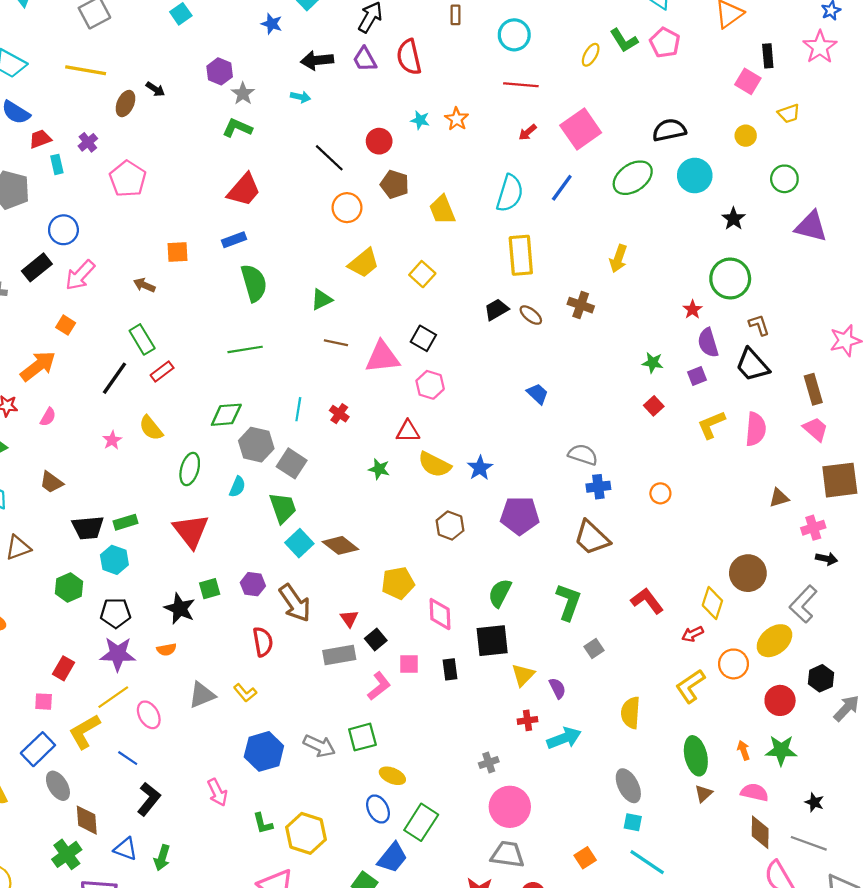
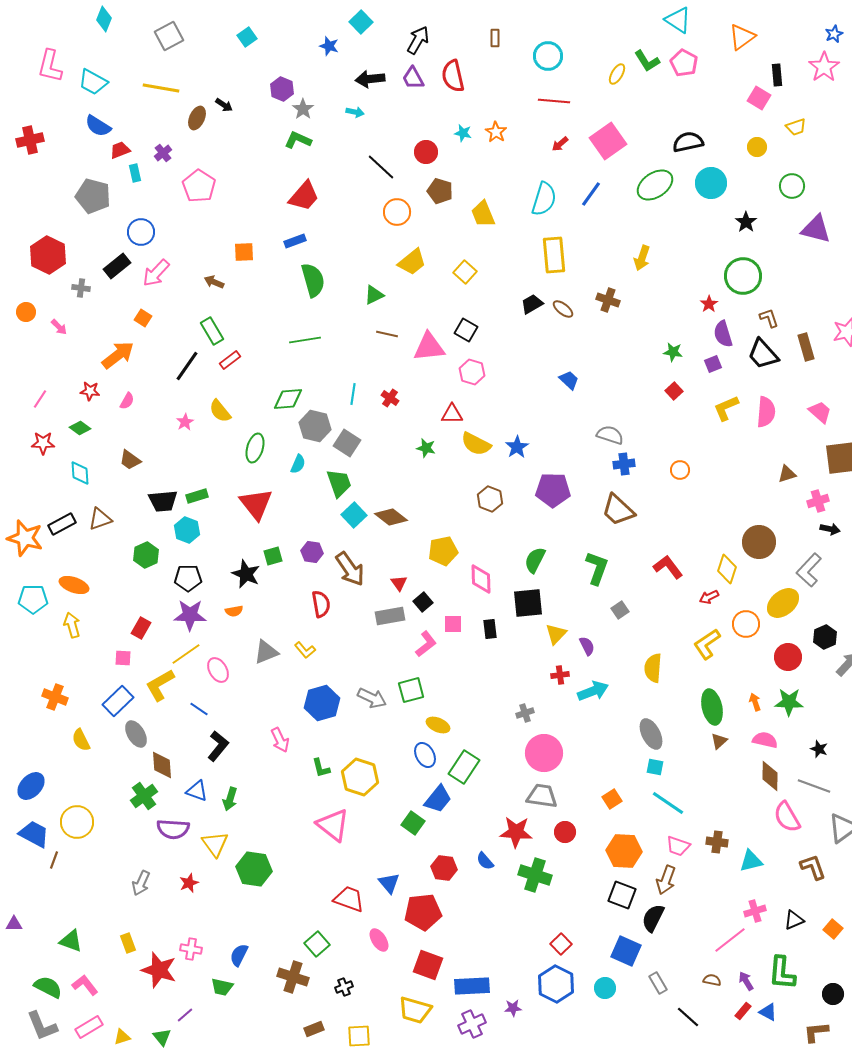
brown rectangle: (813, 389) -> (806, 347), moved

